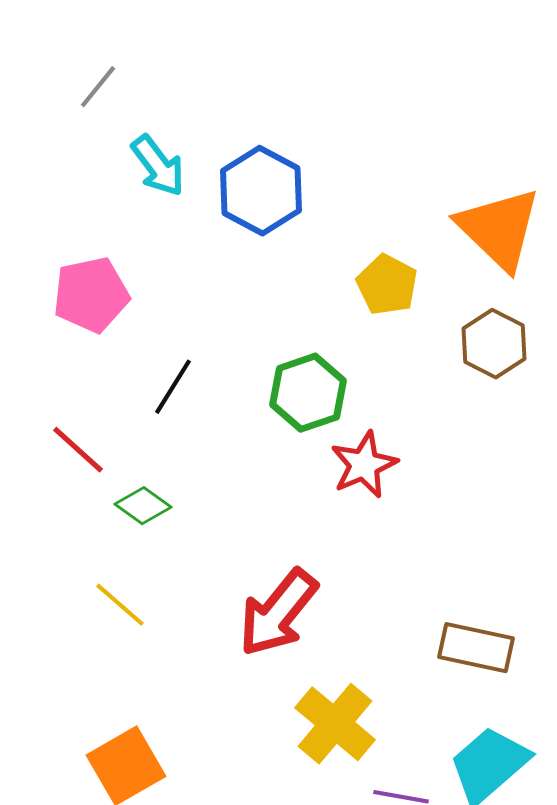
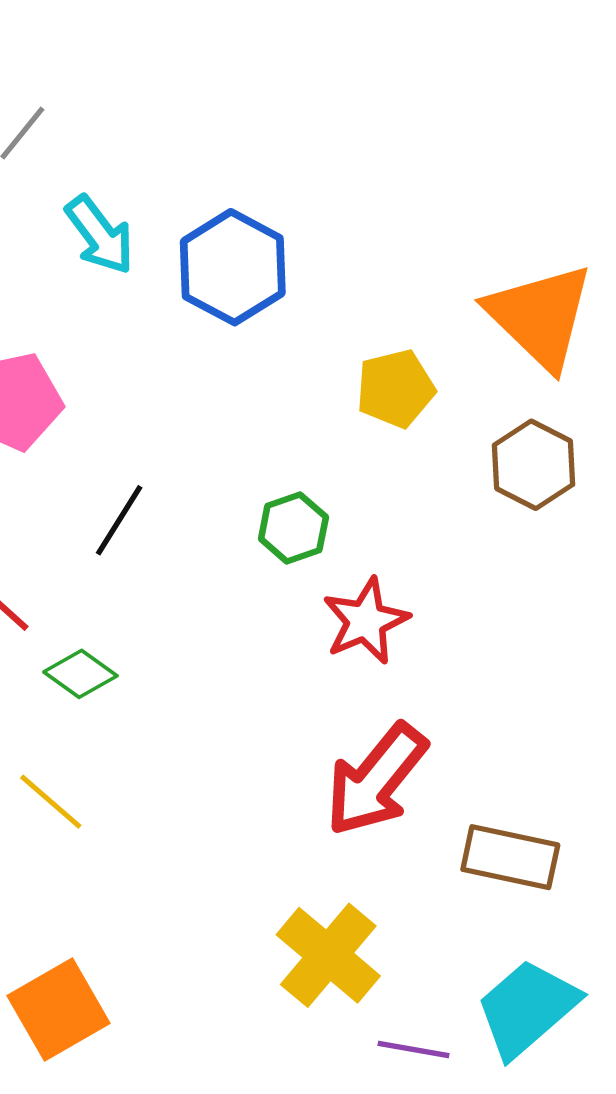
yellow pentagon: (387, 285) -> (395, 389), turned 30
green hexagon: (308, 393) -> (293, 528), size x0.7
red arrow: (278, 613) -> (376, 780), moved

